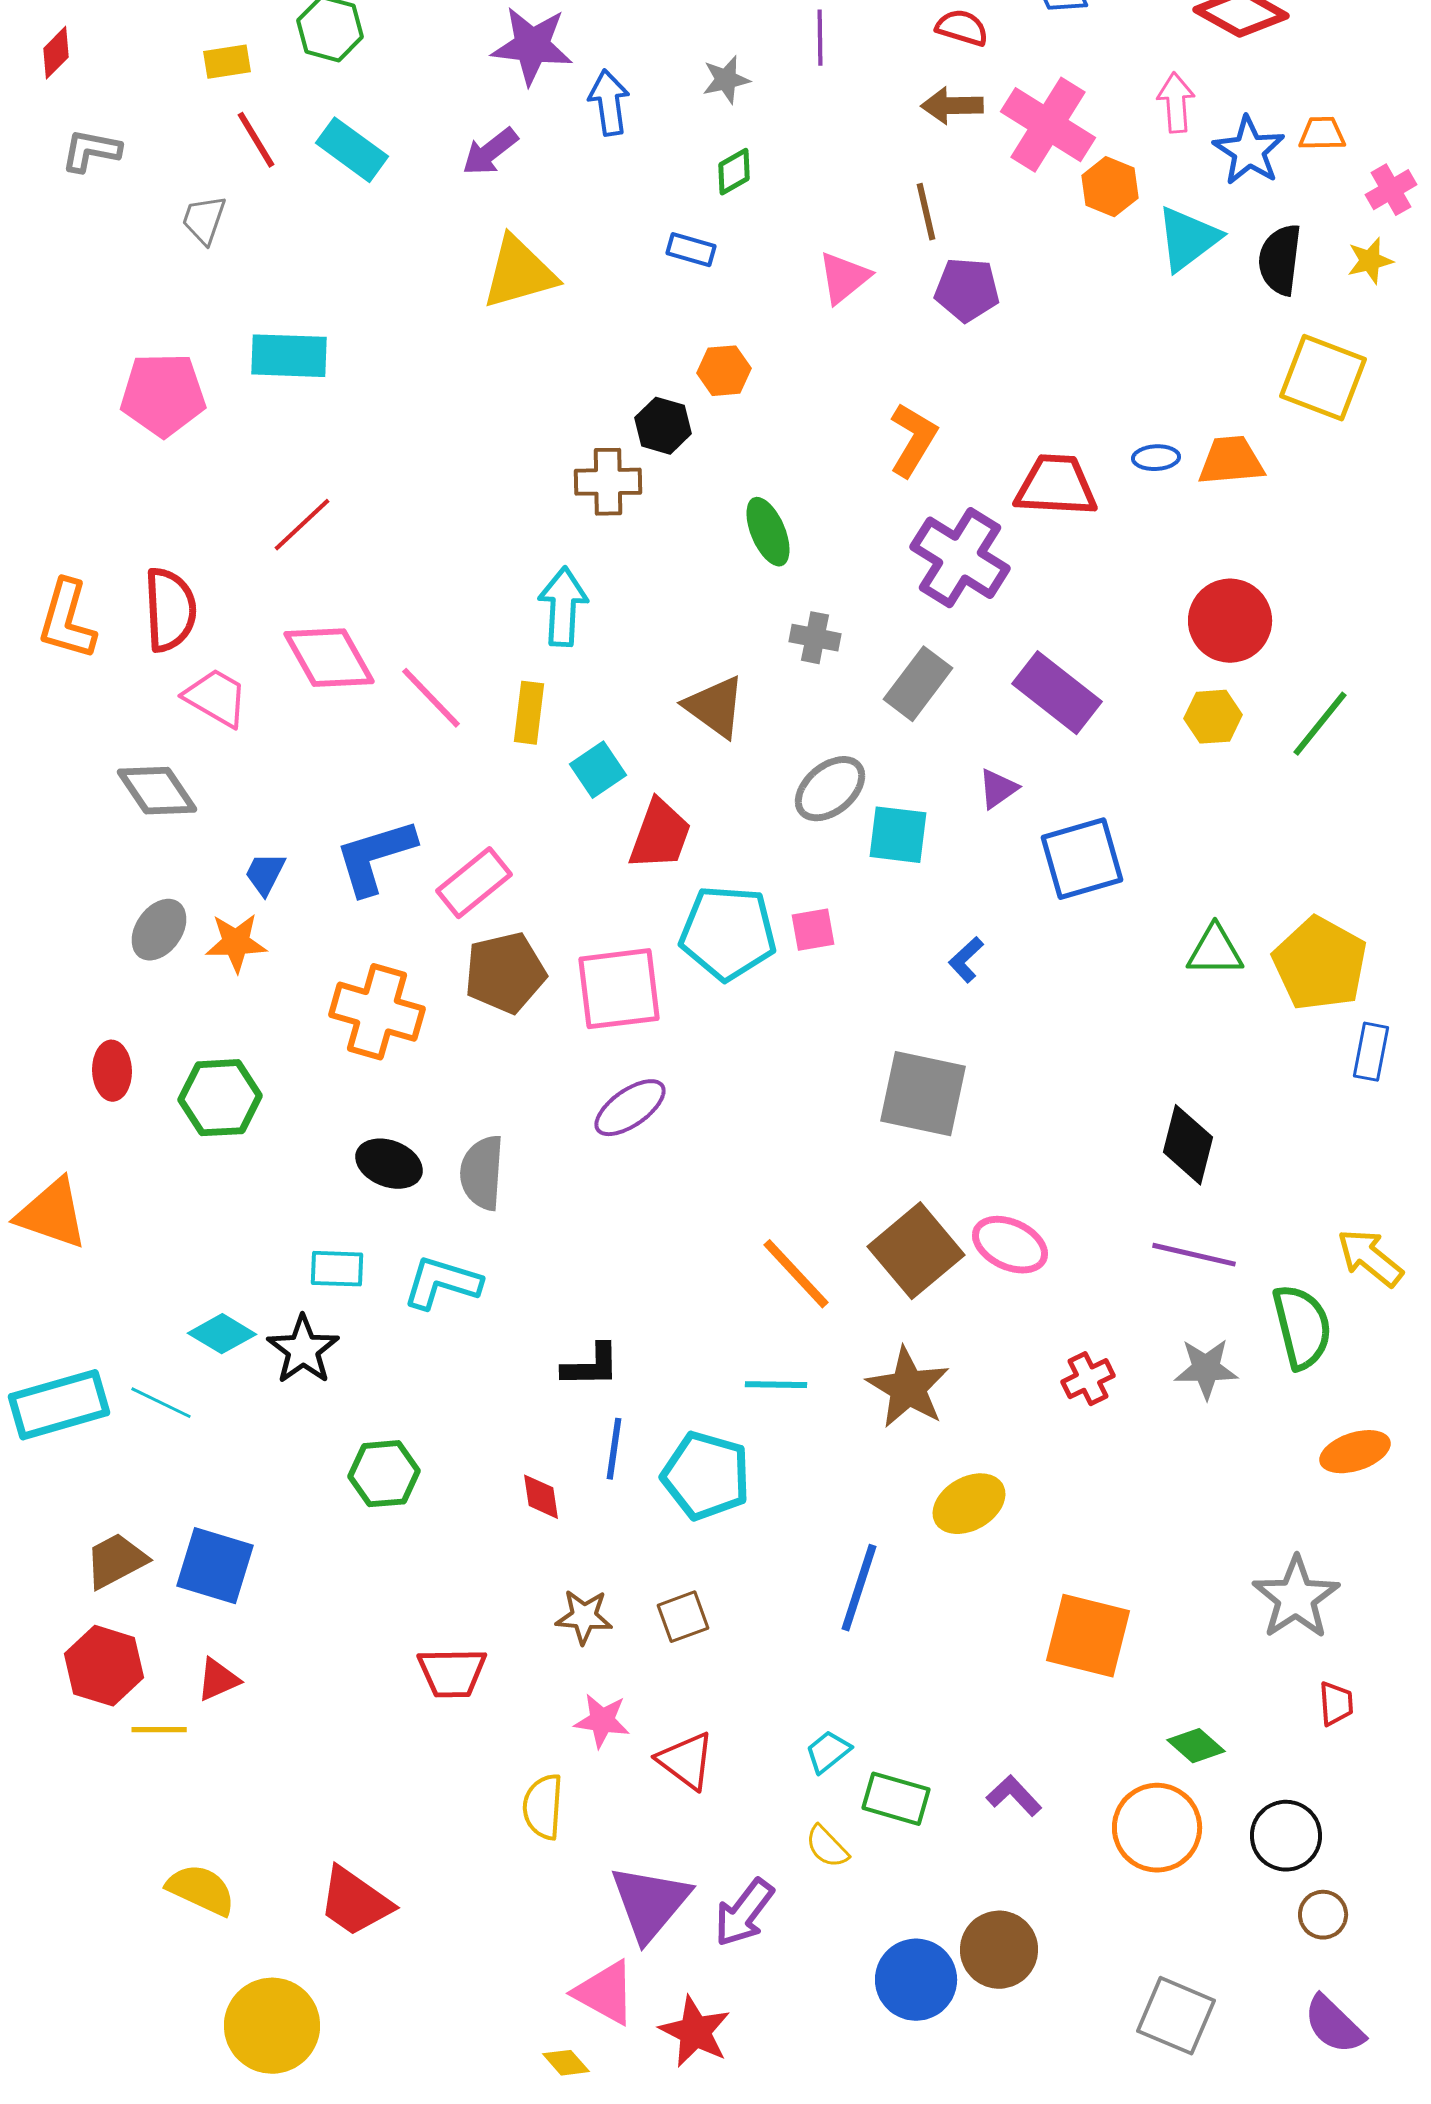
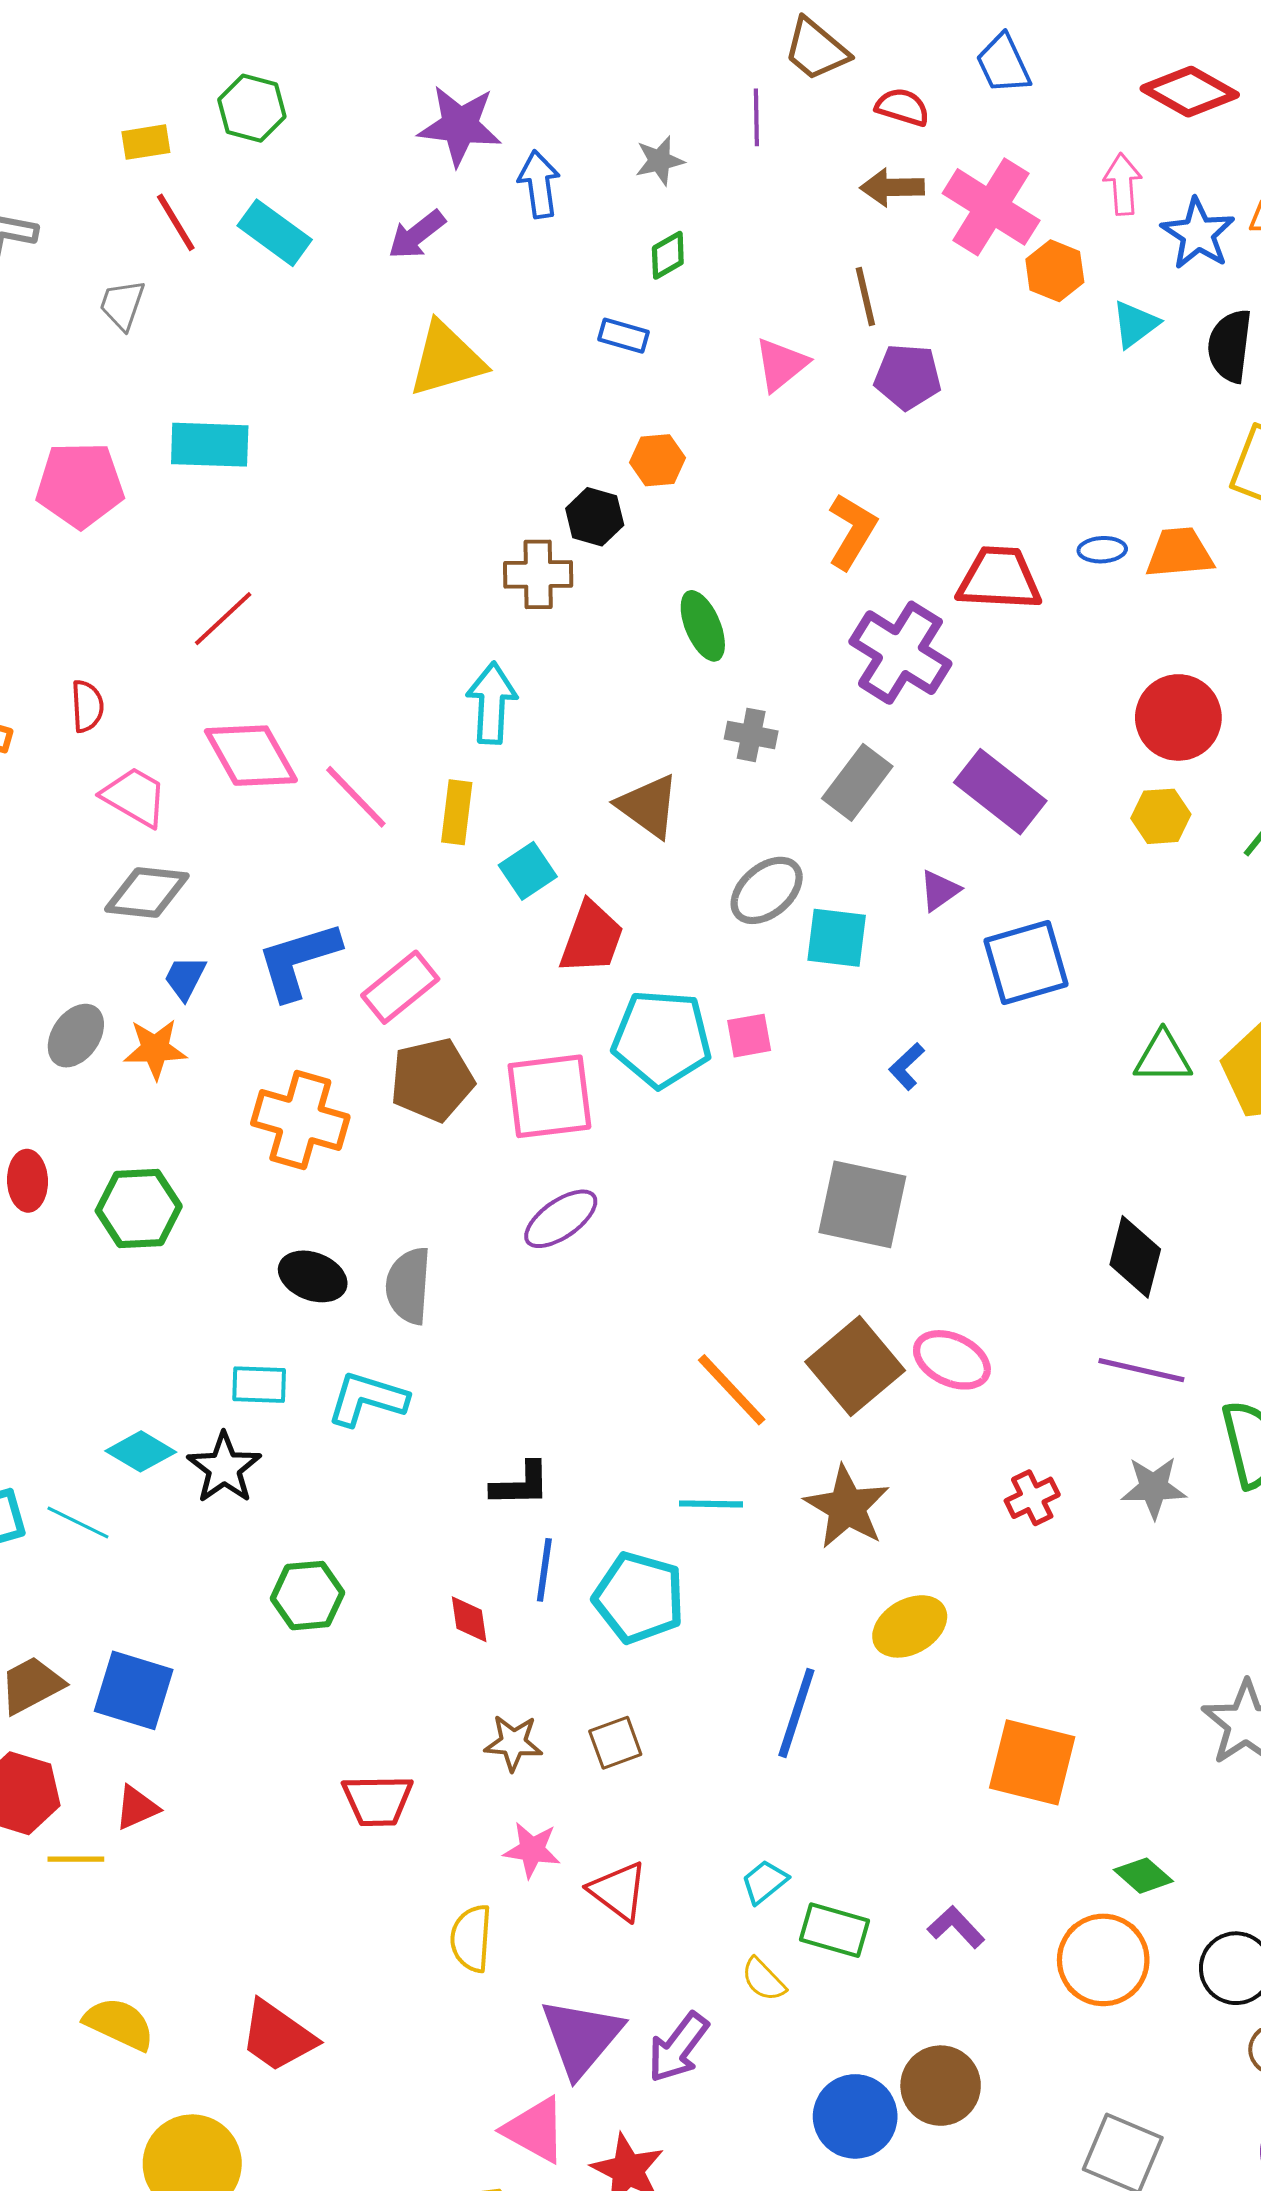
cyan triangle: (1188, 239) -> (1135, 324), size x0.7
red semicircle: (170, 610) -> (87, 706), size x0.6
gray diamond: (157, 791) -> (147, 892), moved, turned -50

